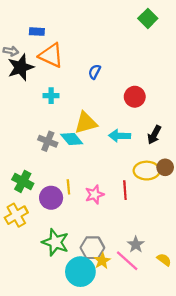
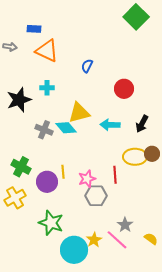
green square: (148, 18) -> (136, 17), size x1.4
black star: (21, 67) -> (19, 100), moved
gray hexagon: (92, 248) -> (96, 196), moved

